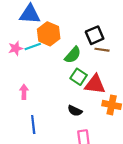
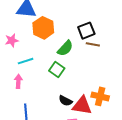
cyan line: (33, 46) -> (26, 61), moved
green square: (79, 77) -> (57, 70), moved
red triangle: (95, 84) -> (82, 106), moved

